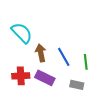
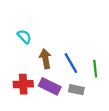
cyan semicircle: (22, 33) -> (24, 37), size x0.6
gray rectangle: (77, 85) -> (76, 90), moved

